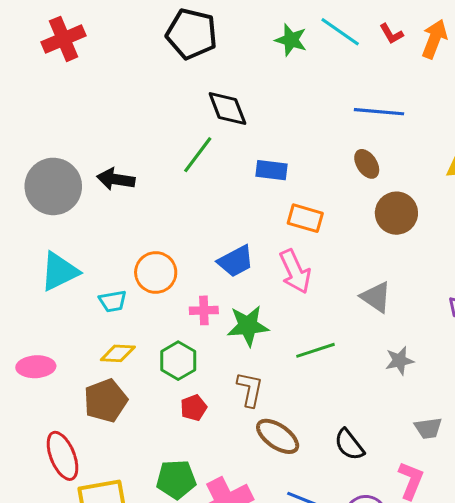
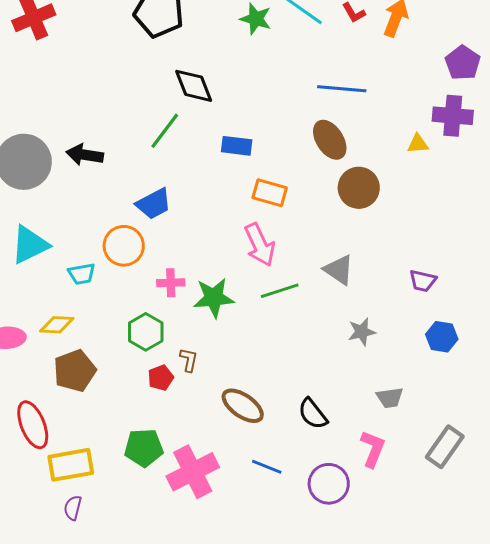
brown ellipse: (367, 164) -> (330, 140), size x1.4
blue trapezoid: (236, 261) -> (154, 204), moved
green line: (316, 350) -> (280, 291), moved
yellow diamond: (118, 353) -> (57, 325), moved
brown L-shape: (250, 389) -> (189, 360), moved, size x0.7

